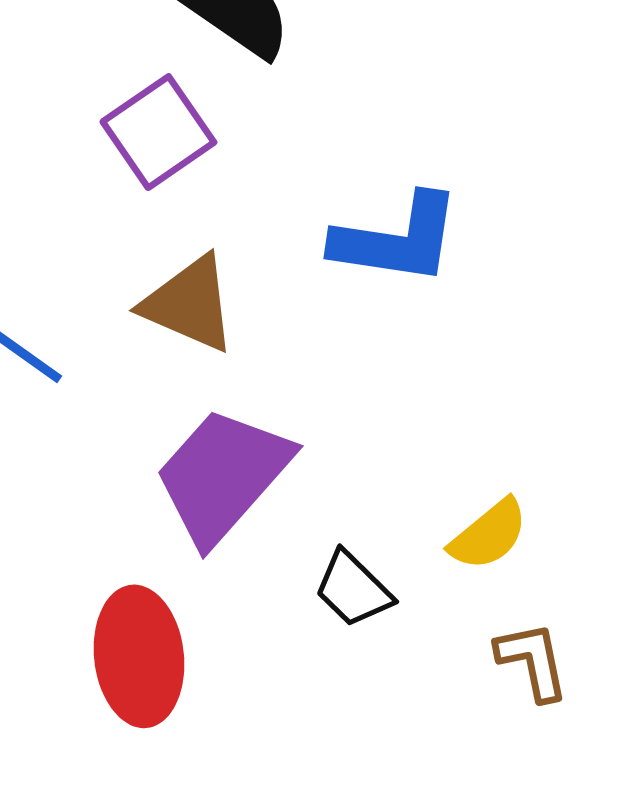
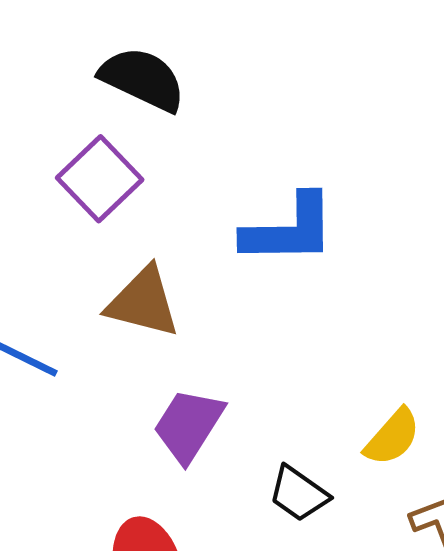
purple trapezoid: (223, 476) -> (189, 425), size x0.7

